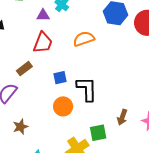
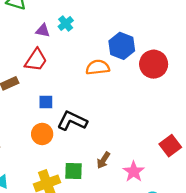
orange semicircle: (84, 39) -> (98, 67), moved
black L-shape: (87, 89) -> (72, 121), turned -76

